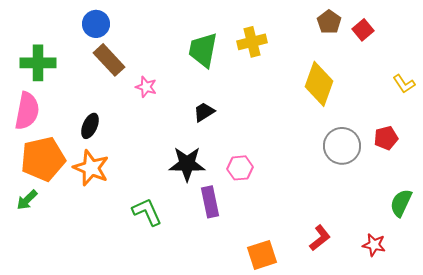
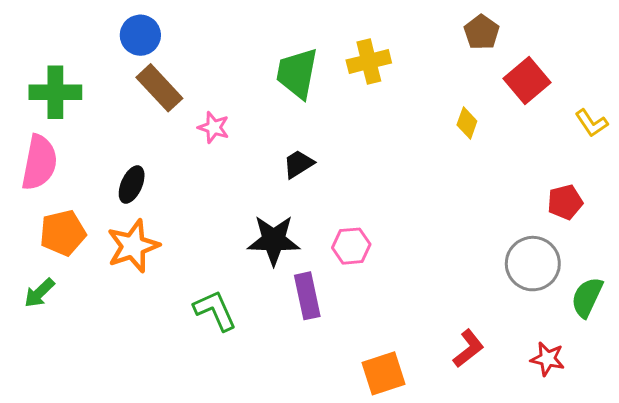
red square: (363, 30) -> (527, 81), moved, size x1.4
yellow diamond: (319, 84) -> (467, 123), size x0.5
gray circle: (342, 146) -> (533, 264), moved
orange pentagon: (43, 159) -> (63, 233), size x0.7
orange star: (91, 168) -> (133, 246), turned 30

